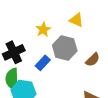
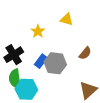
gray hexagon: (65, 48) -> (55, 63), moved

